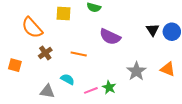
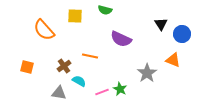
black triangle: (153, 30) -> (161, 24), moved
brown cross: (45, 53) -> (64, 66), moved
orange triangle: (168, 69) -> (173, 60), moved

